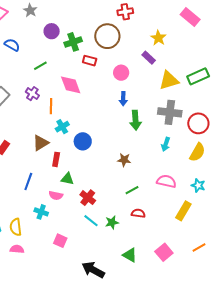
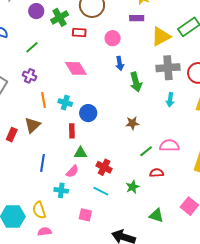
purple rectangle: (149, 58) -> (137, 18), turned -32
pink diamond: (71, 85) -> (76, 68), moved
orange line: (51, 106) -> (44, 100), moved
cyan cross: (62, 127) -> (65, 103), turned -32
brown triangle: (41, 143) -> (32, 125), moved
red rectangle: (56, 159) -> (72, 131), moved
pink semicircle: (166, 181) -> (169, 145), moved
pink semicircle: (56, 195) -> (72, 171), turned -48
cyan line: (91, 221) -> (101, 191), moved

